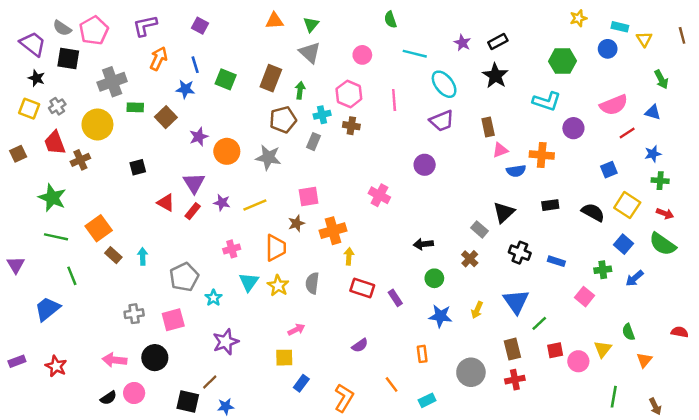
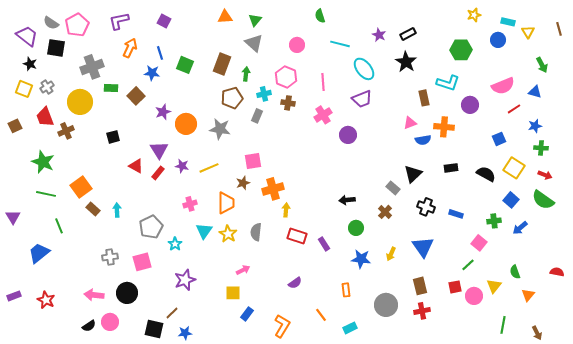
brown rectangle: (488, 127) -> (424, 98), moved
pink cross: (379, 195) -> (323, 115), moved, turned 30
green line: (539, 323) -> (468, 265), moved

